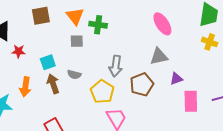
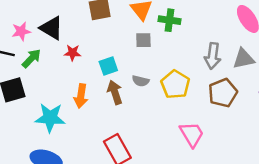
gray arrow: (116, 66) -> (213, 56), moved
yellow pentagon: (102, 92) -> (175, 84), moved

